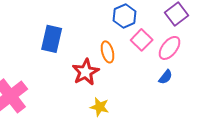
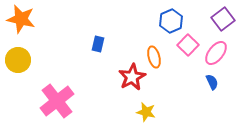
blue rectangle: (52, 39) -> (98, 44), size x0.6
blue semicircle: (166, 77) -> (212, 82), turned -63

